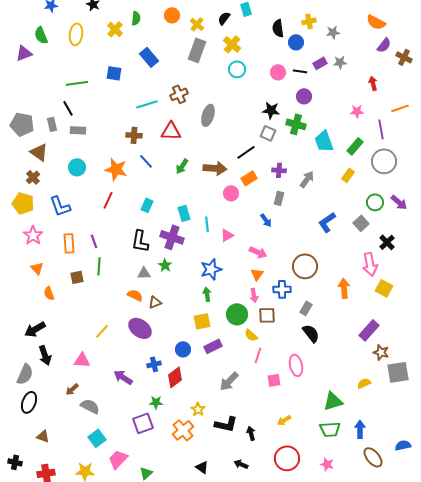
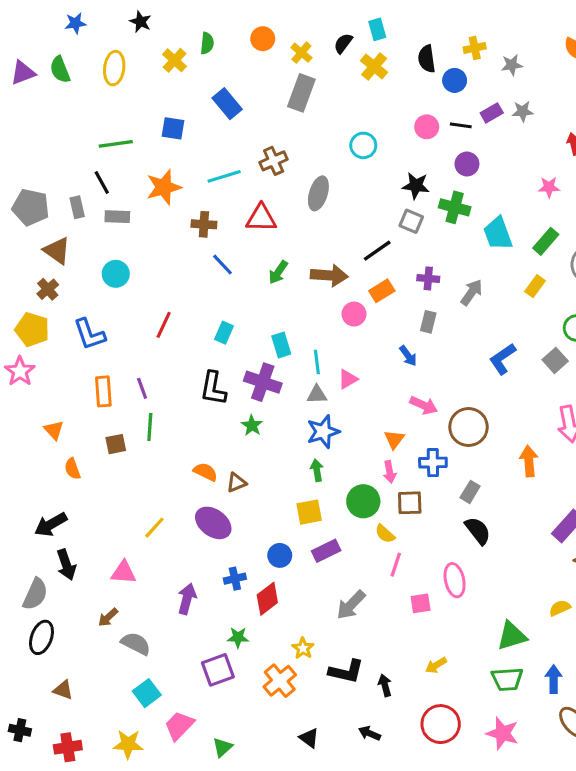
yellow cross: (232, 44) -> (374, 67), moved
purple triangle: (24, 53) -> (23, 73), moved
cyan circle: (237, 69) -> (363, 145), moved
orange star: (116, 169) -> (164, 187), moved, turned -30
pink star: (33, 235) -> (20, 371), moved
pink arrow: (258, 252) -> (424, 405), moved
gray triangle: (144, 273) -> (317, 395), moved
purple arrow: (123, 377) -> (187, 599), turned 72
pink star: (327, 464) -> (503, 733), size x1.5

